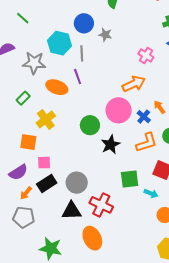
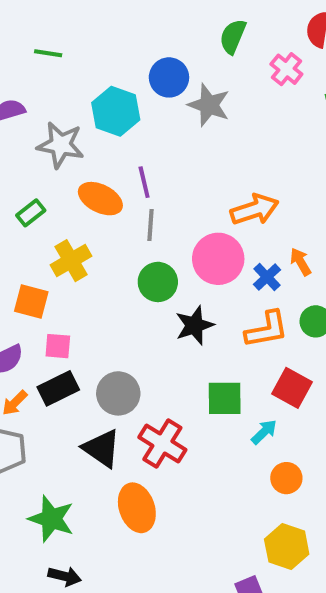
green line: (23, 18) -> (48, 53), turned -40
gray star: (105, 35) -> (209, 105), size x1.5
gray line: (82, 53) -> (151, 225), moved
pink cross: (146, 55) -> (286, 69), moved
cyan arrow: (151, 193) -> (264, 432), turned -72
black triangle: (71, 211) -> (102, 448), turned 30

